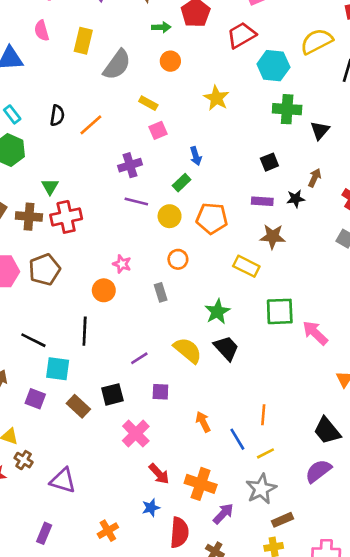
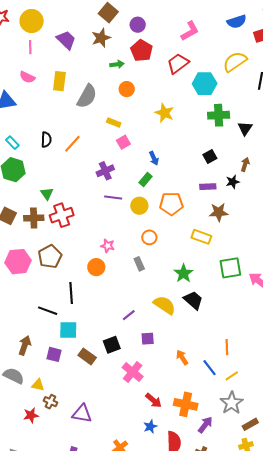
pink semicircle: (42, 31) -> (27, 77), turned -42
black line: (85, 331) -> (71, 293), moved

